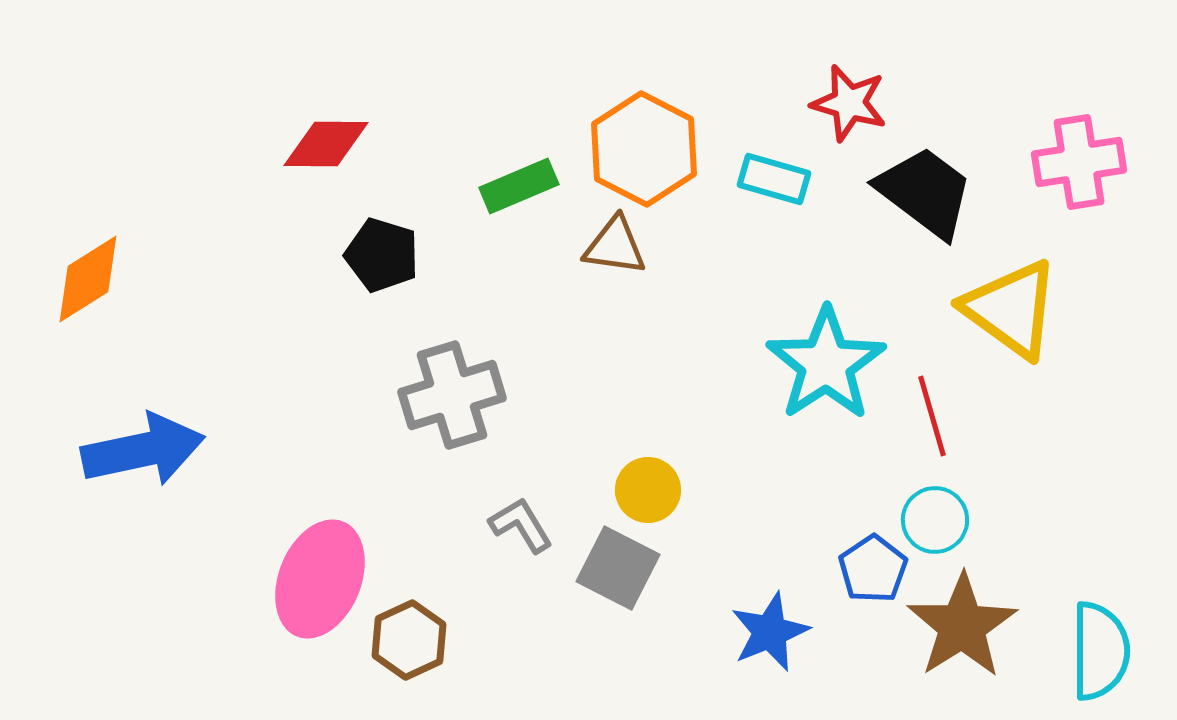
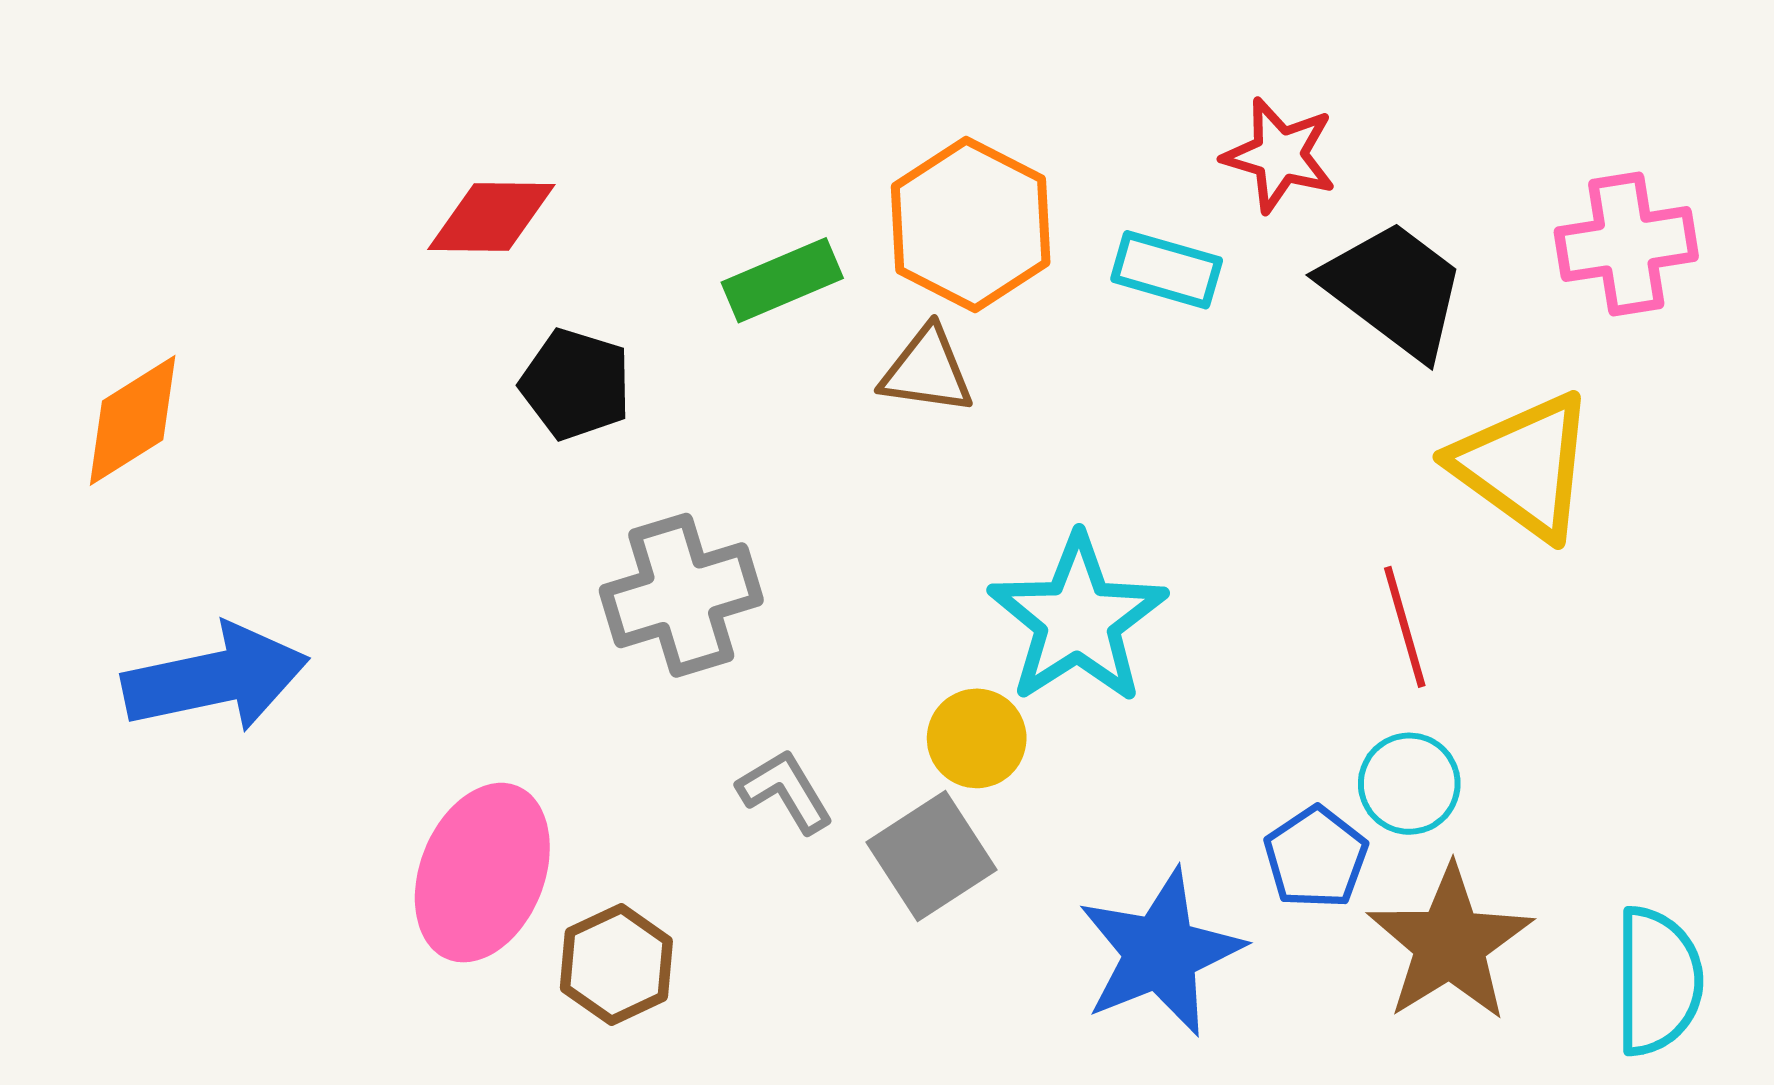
cyan star: (826, 364) -> (1078, 619), moved
gray square: (618, 568) -> (931, 856), turned 30
blue star: (770, 632) -> (1161, 952), size x1.4

